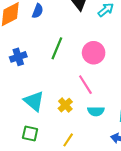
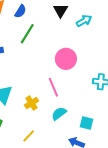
green line: (57, 48) -> (27, 34), moved
cyan semicircle: (96, 111) -> (59, 114), turned 133

